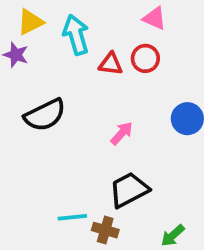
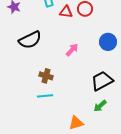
black trapezoid: (129, 190) -> (102, 81), moved
brown cross: (105, 230) -> (46, 76), moved

